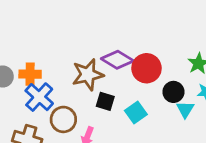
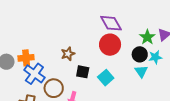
purple diamond: (117, 60) -> (111, 23), moved, turned 35
brown star: (88, 75) -> (68, 54), size x0.6
black circle: (173, 92) -> (140, 54), moved

